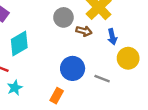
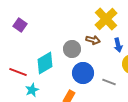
gray circle: (63, 17) -> (72, 49), moved
cyan diamond: (19, 43) -> (45, 63), moved

